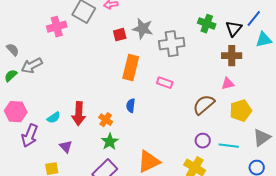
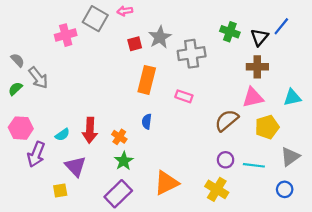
gray star: (143, 29) -> (160, 37), turned 30
cyan triangle: (264, 40) -> (292, 97), moved
gray arrow: (32, 66) -> (38, 78), turned -100
pink triangle: (228, 84) -> (253, 97), size x1.5
purple triangle: (66, 147) -> (76, 166), size x1.5

